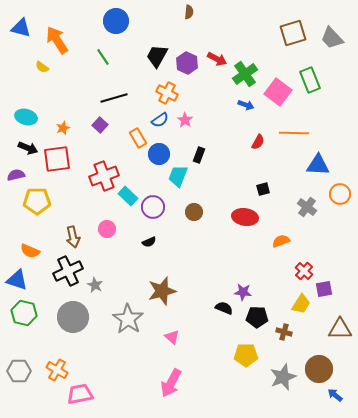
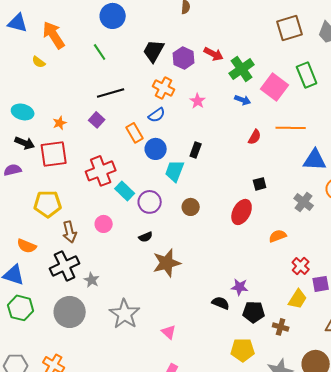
pink star: (185, 120) -> (198, 101), moved
yellow pentagon: (37, 201) -> (48, 204), moved
red ellipse: (245, 217) -> (242, 212), turned -70
brown star: (162, 291) -> (167, 263), moved

